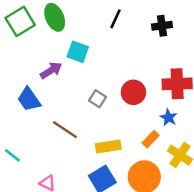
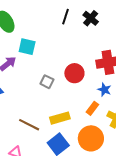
black line: (115, 19) -> (66, 17), moved
black cross: (162, 26) -> (91, 18), turned -35
brown line: (65, 130) -> (29, 125), moved

